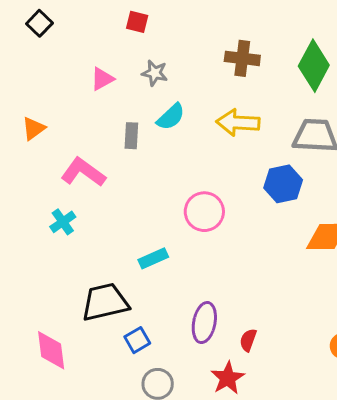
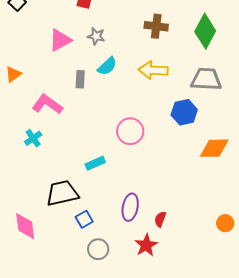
pink triangle: (102, 79) -> (60, 40), size x1.4

